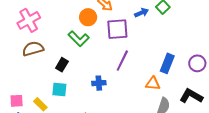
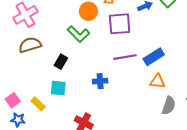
purple line: (122, 61) -> (125, 57), turned 55
blue rectangle: (167, 63) -> (154, 57), moved, turned 36
pink square: (17, 101) -> (13, 100), turned -32

